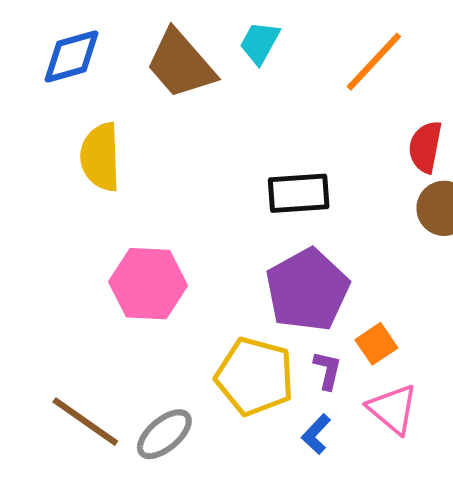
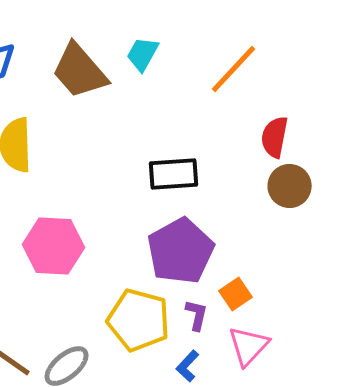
pink triangle: (393, 409) -> (249, 346), turned 33

